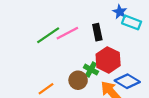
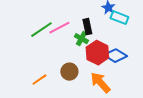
green cross: (91, 70) -> (81, 39), moved
blue diamond: (127, 81) -> (115, 56), moved

